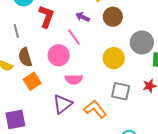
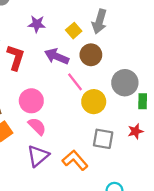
purple arrow: (83, 17) -> (57, 56), size x1.5
pink line: (74, 37) -> (75, 82), moved
pink semicircle: (74, 79) -> (37, 126), moved, turned -132

